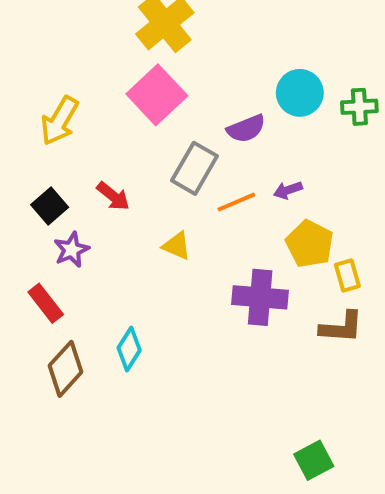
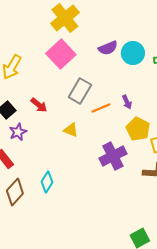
purple semicircle: (246, 129) -> (108, 48), moved
purple arrow: (288, 190) -> (127, 102), turned -96
purple cross: (260, 297) -> (113, 156), turned -32

